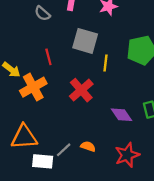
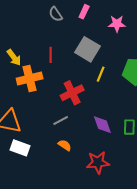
gray line: (64, 150) -> (61, 121), moved

